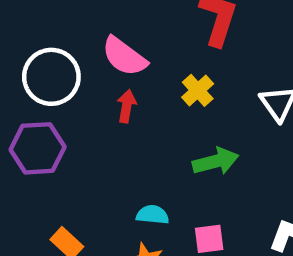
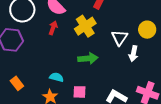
yellow cross: (198, 90) -> (85, 26), size x1.5

